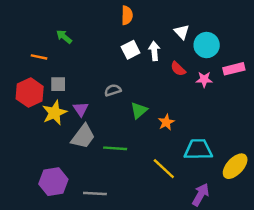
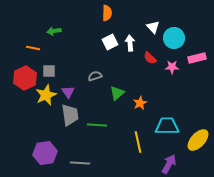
green arrow: (64, 37) -> (54, 31), turned -48
gray trapezoid: (83, 136) -> (70, 115), turned -45
yellow line: (164, 169) -> (138, 142), turned 35

